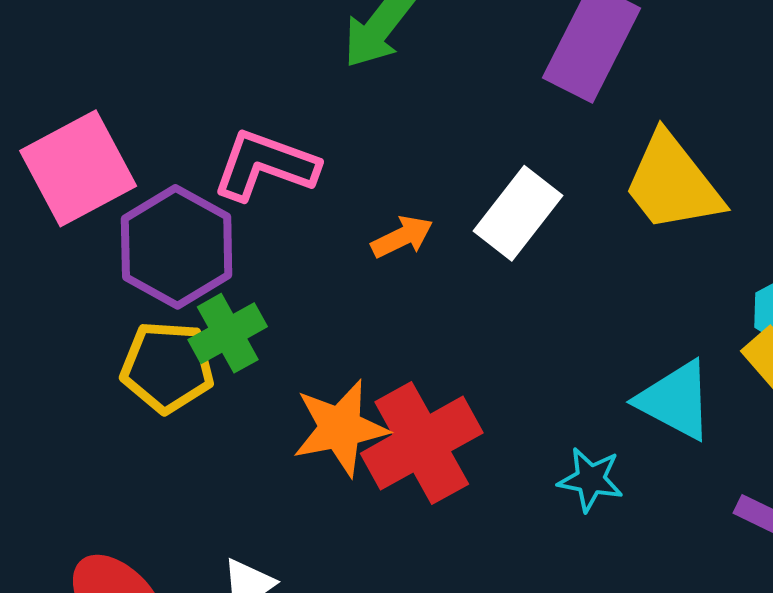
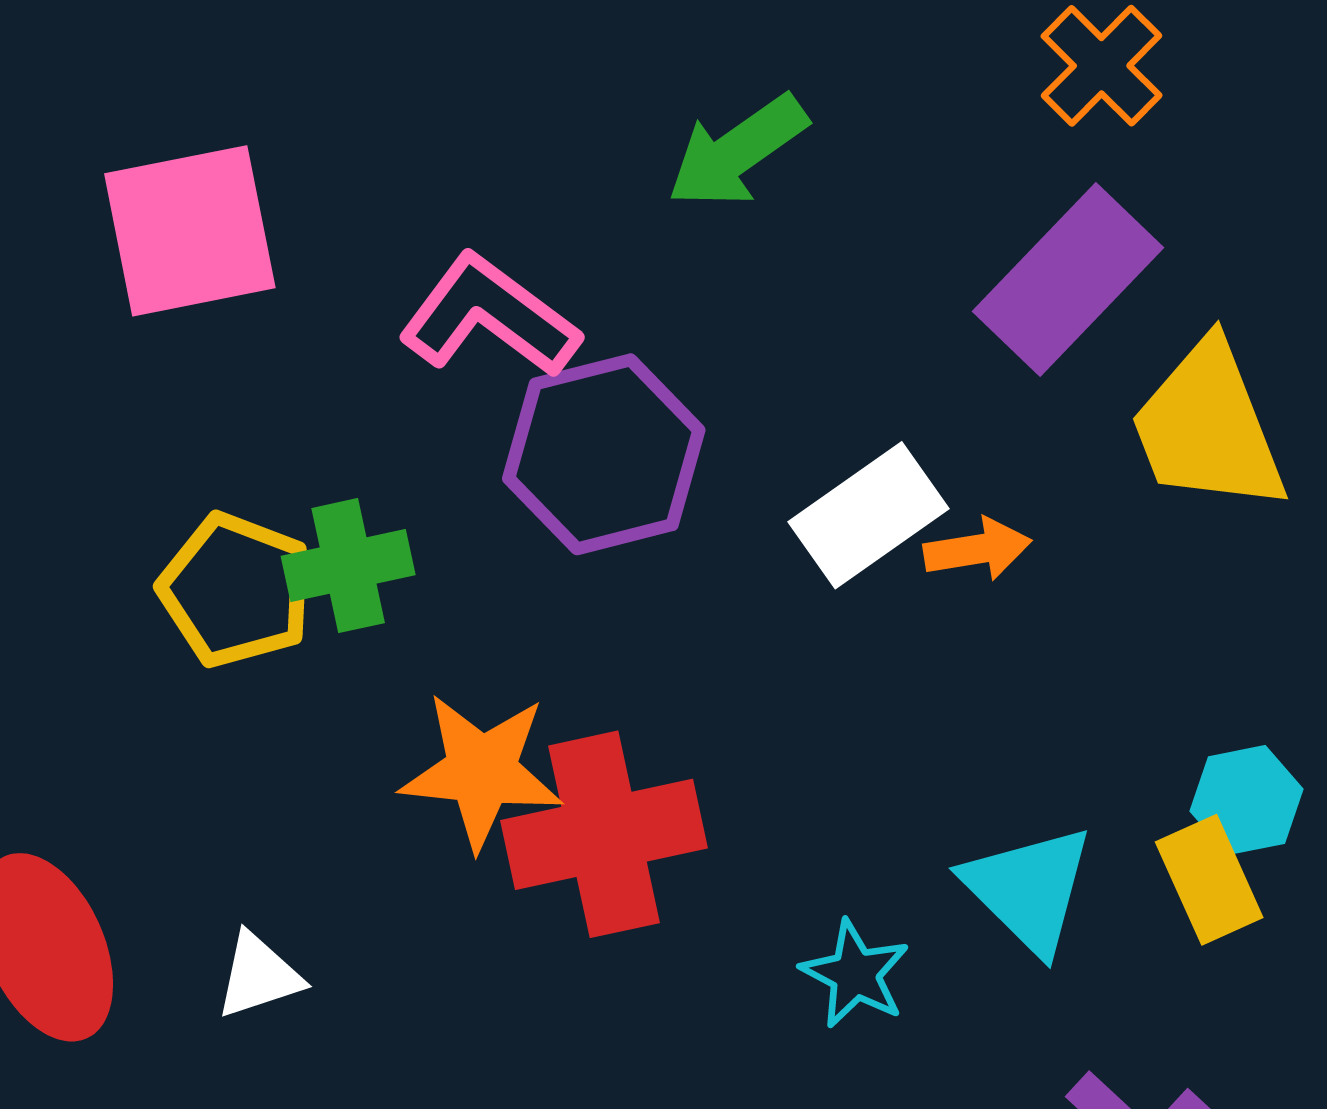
yellow trapezoid: (673, 183) -> (1208, 427), moved
orange arrow: (402, 237) -> (977, 549), moved
purple hexagon: (177, 247) -> (604, 454), moved

